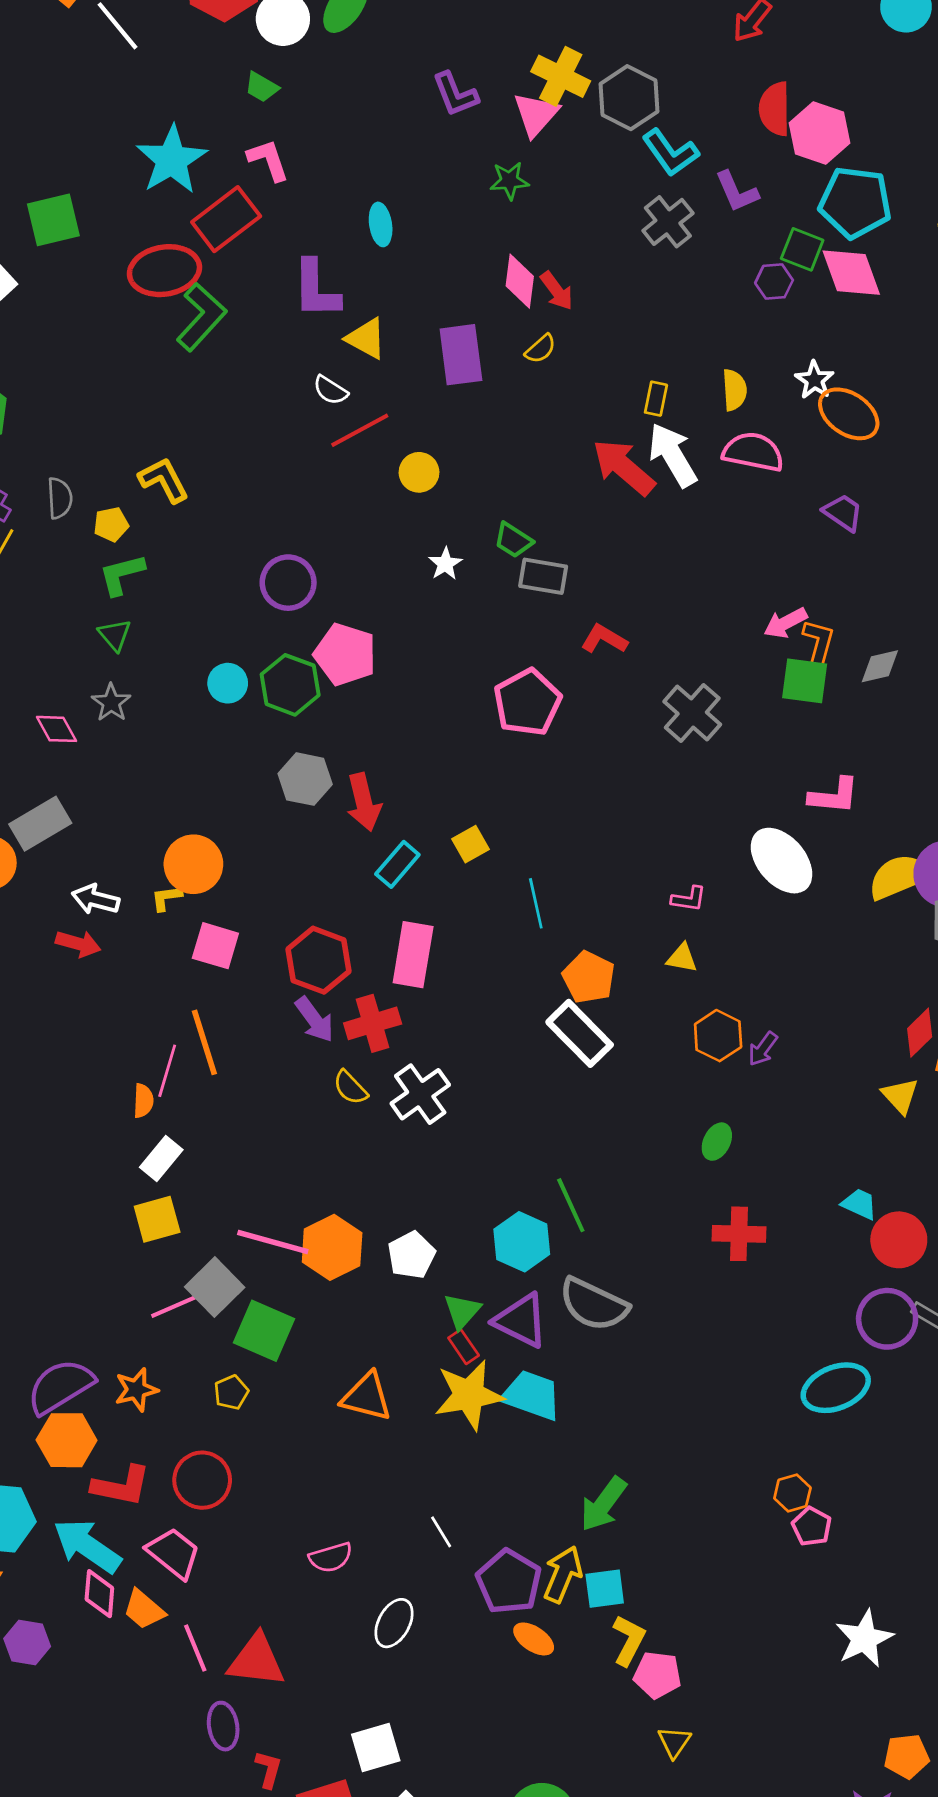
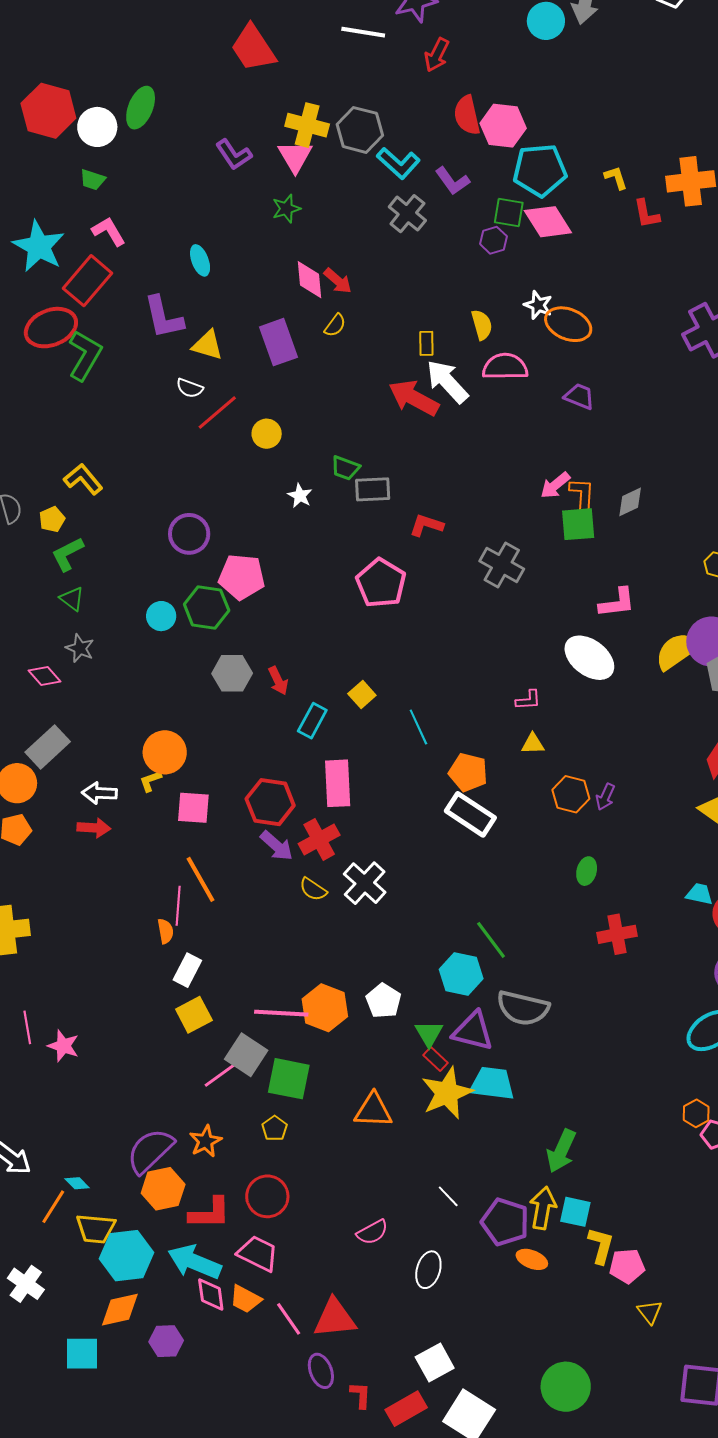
red arrow: (364, 802) -> (278, 681), size x0.7
cyan square: (605, 1589) -> (575, 1212), turned 32

